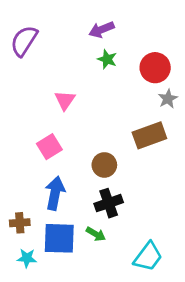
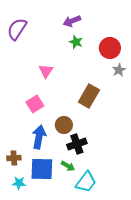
brown rectangle: (149, 135) -> (89, 96), moved, turned -40
brown circle: (104, 165) -> (64, 125), moved
cyan trapezoid: (148, 257) -> (86, 182), moved

